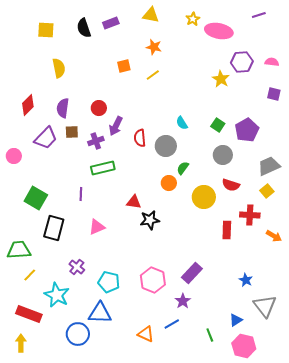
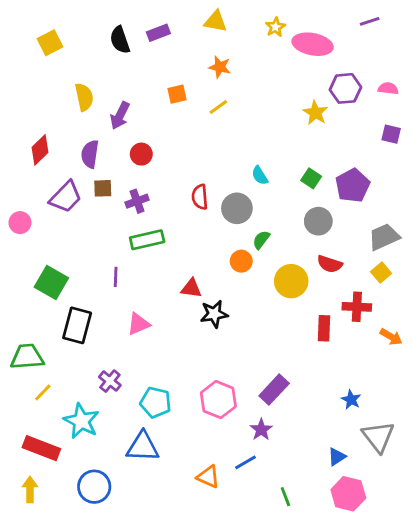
yellow square: (46, 30) -> (50, 43), moved, turned -30
purple arrow: (116, 126) -> (120, 116), moved
blue circle: (78, 334) -> (94, 487), moved
green line: (210, 335) -> (285, 497), moved

